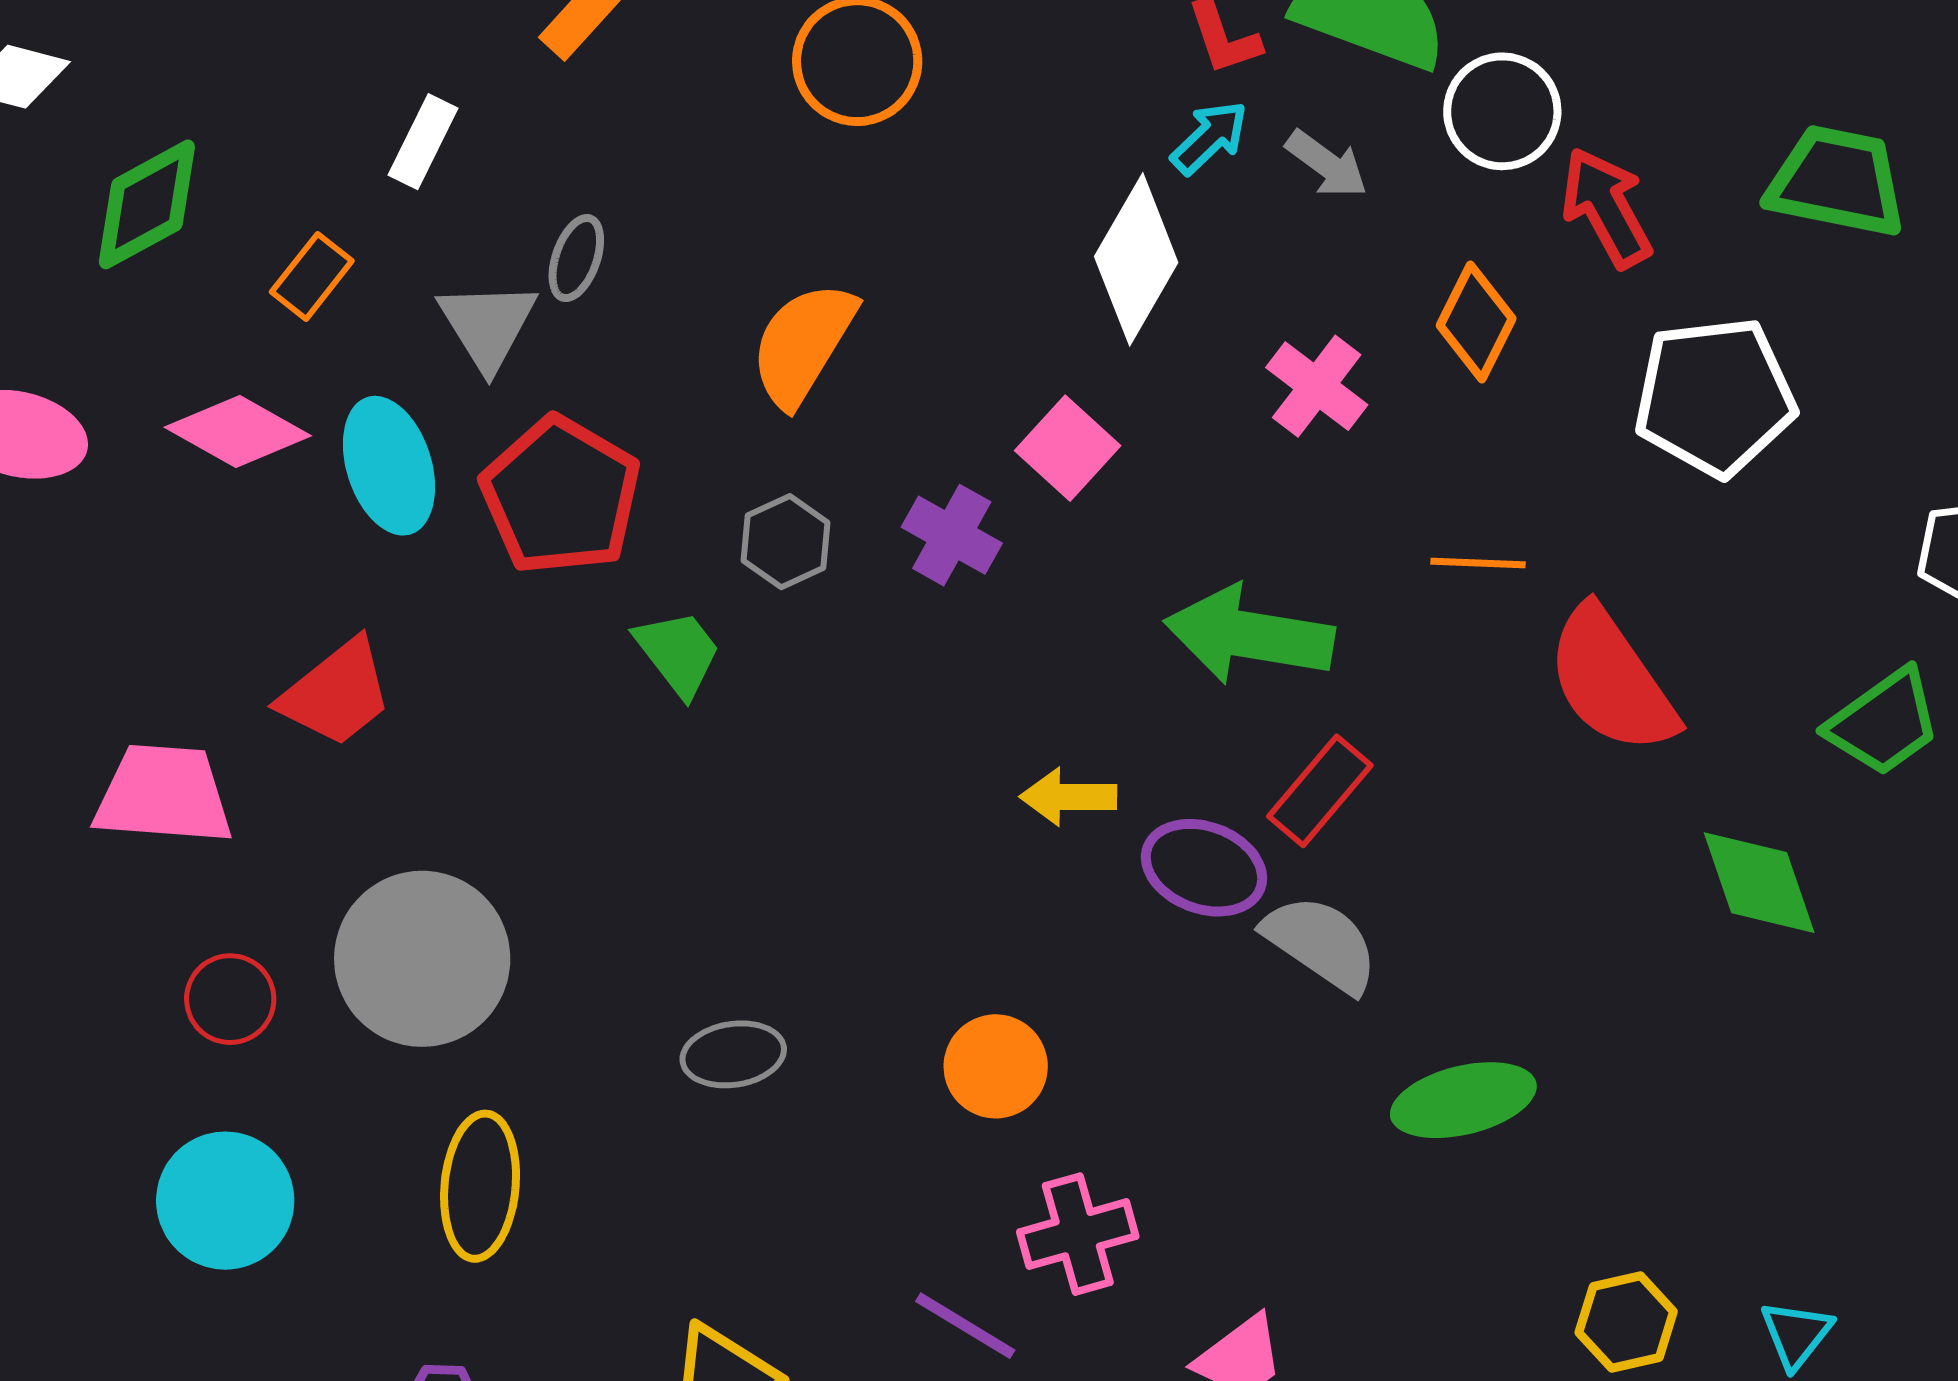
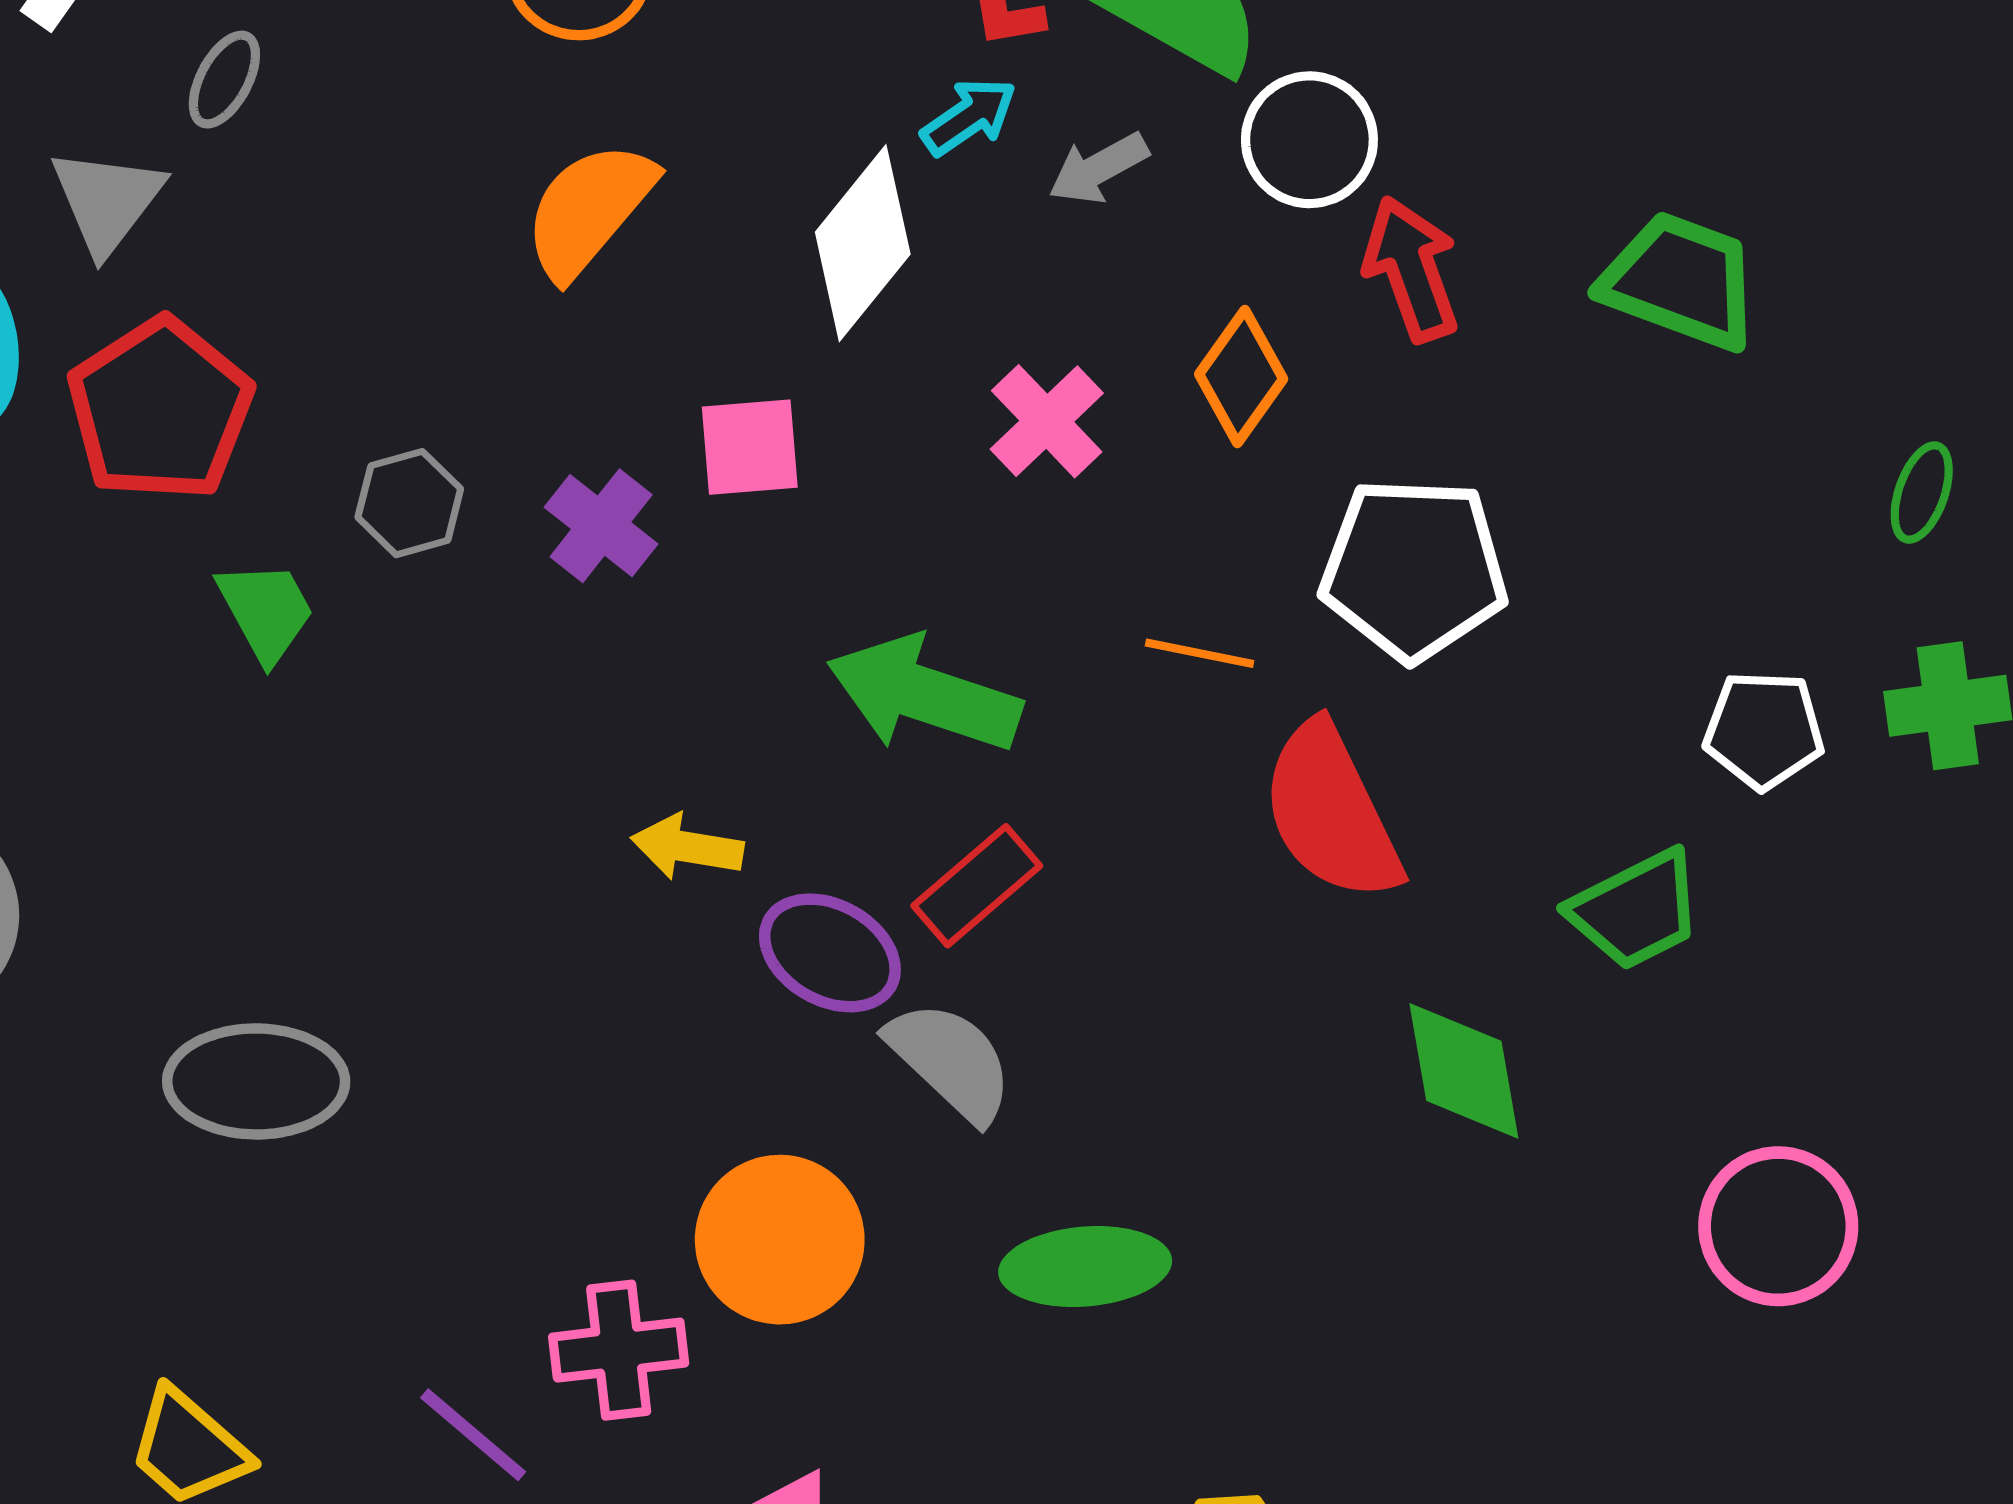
gray arrow: (1327, 164) -> (1098, 168), turned 106
gray ellipse: (576, 258) -> (224, 80), moved
orange semicircle: (803, 344) -> (589, 210), moved
white pentagon: (1715, 397) -> (1414, 569), moved
pink square: (1068, 448) -> (750, 447), turned 34
gray ellipse: (733, 1054) -> (256, 1081), size x1.5
orange circle: (996, 1066) -> (780, 1240), moved, size x1.4

